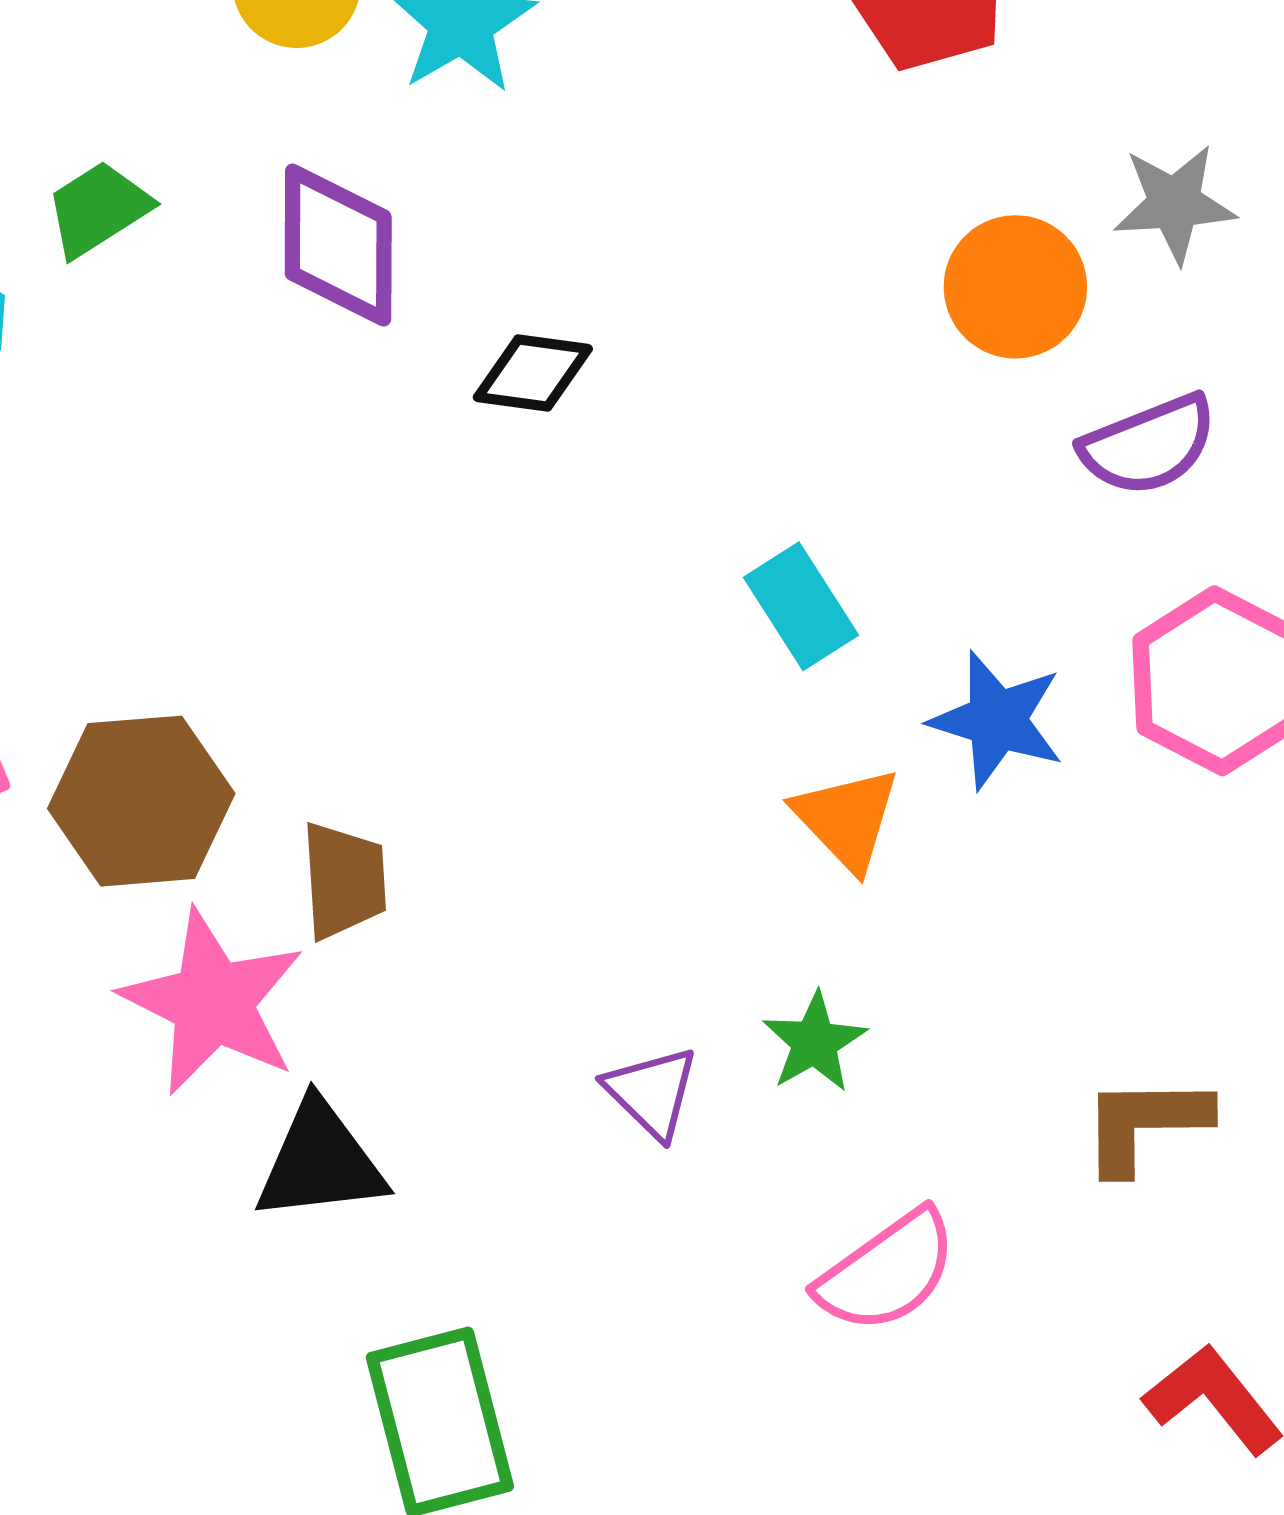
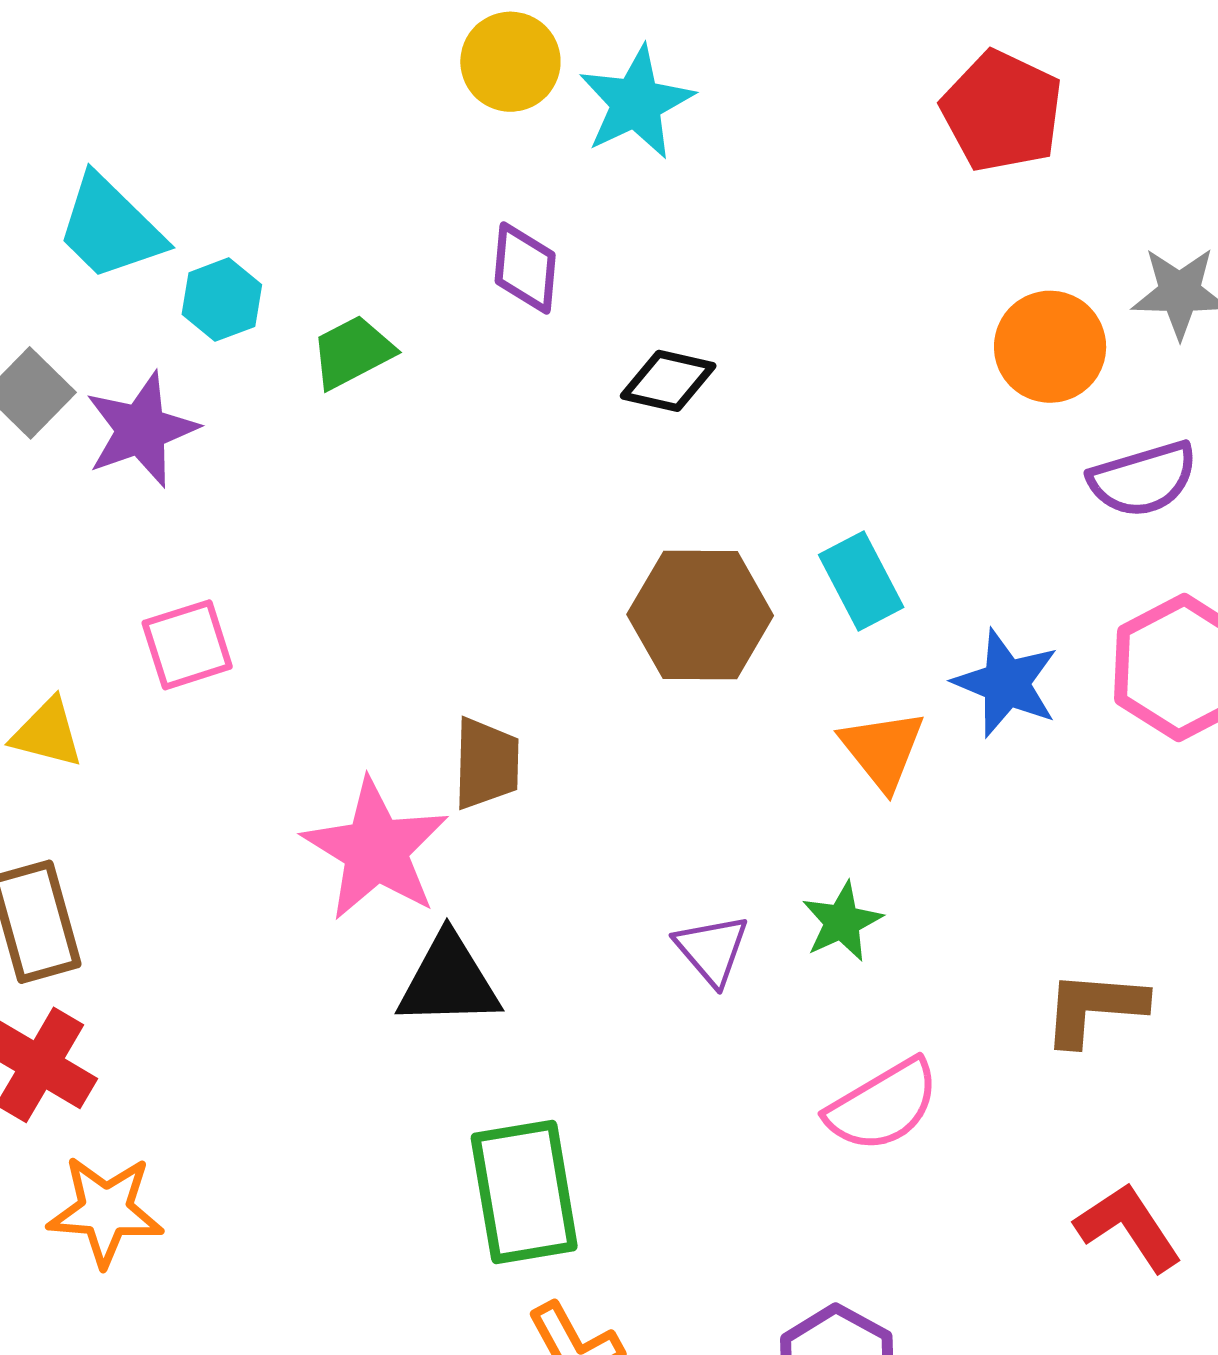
green trapezoid: (98, 209) -> (352, 352), moved
purple diamond: (338, 245) -> (525, 268), size x0.7
brown hexagon: (141, 801) -> (700, 615), moved

